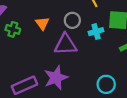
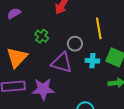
orange triangle: (42, 23) -> (17, 57), moved, size x1.6
green cross: (13, 29) -> (42, 36), moved

